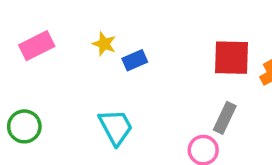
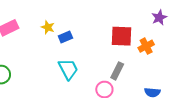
cyan trapezoid: (116, 127) -> (68, 69), moved

